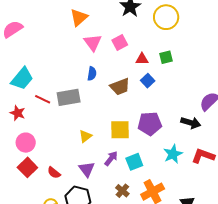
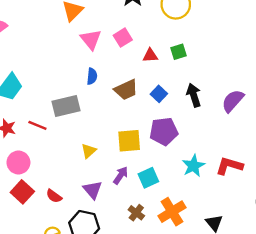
blue square: (148, 81) -> (159, 94), moved
red line: (43, 99) -> (37, 125), moved
black arrow: (191, 123) -> (194, 95), moved, turned -120

